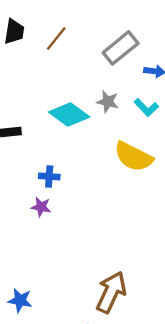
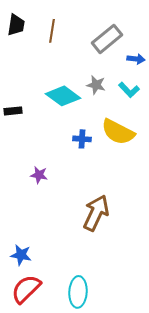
brown line: (56, 39) -> (52, 31), turned -30
blue cross: (49, 176) -> (82, 139), moved
brown arrow: (111, 292) -> (96, 213), moved

